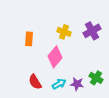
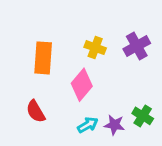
orange rectangle: (29, 39) -> (43, 58), size x1.5
red semicircle: (35, 82) -> (36, 111), moved

